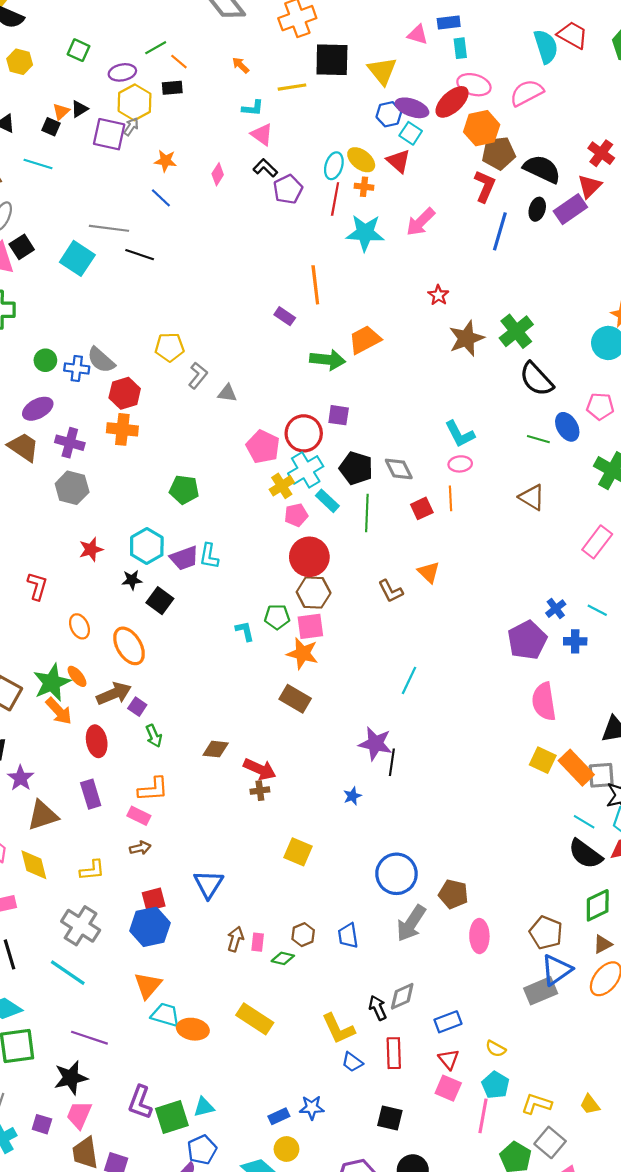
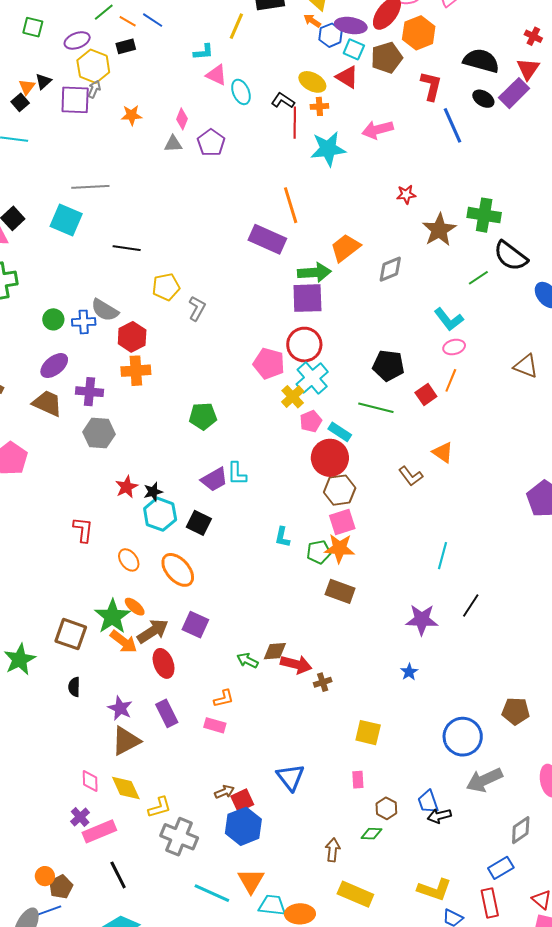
orange arrow: (241, 65) -> (312, 21), moved
yellow line: (292, 87) -> (236, 26), turned -48
black square: (51, 127) -> (20, 102), turned 36
brown pentagon: (499, 153) -> (387, 58), moved
red cross: (601, 153) -> (533, 36), size x0.7
cyan ellipse: (334, 166) -> (241, 92), moved, turned -30
black L-shape: (265, 168) -> (283, 100), moved
purple pentagon: (288, 189) -> (211, 143), moved
blue line: (161, 198) -> (153, 20), moved
black ellipse: (537, 209) -> (483, 99), turned -65
pink arrow: (421, 222) -> (378, 130), turned 40
blue line: (500, 231) -> (453, 125), turned -30
black line: (140, 255) -> (127, 248), moved
red star: (438, 295) -> (406, 194), turned -30
purple rectangle: (285, 316) -> (267, 239), size x1.8
green cross: (516, 331) -> (484, 215), turned -32
gray triangle: (227, 393) -> (173, 144), moved
purple square: (339, 415) -> (307, 298), moved, size x1.6
green line: (538, 439) -> (478, 278), moved, turned -40
black pentagon: (356, 468) -> (388, 366), moved
gray diamond: (399, 469) -> (390, 269), moved, turned -76
orange line: (451, 498) -> (451, 380), turned 35
cyan rectangle: (327, 501) -> (340, 432), moved
green line: (367, 513) -> (376, 408), turned -68
cyan hexagon: (147, 546) -> (160, 514), moved
black star: (132, 580) -> (153, 492), moved
green pentagon: (277, 617) -> (319, 552), moved
cyan L-shape: (245, 631) -> (282, 537), turned -145
brown arrow: (114, 694) -> (153, 631), moved
purple square: (137, 707) -> (195, 625), size x1.5
green arrow: (154, 736) -> (248, 660), moved, turned 150
black line: (392, 762) -> (471, 606), moved, turned 35
red arrow: (260, 769) -> (296, 664), moved
purple star: (21, 778) -> (120, 708), moved
orange L-shape: (153, 789) -> (224, 699), size x0.7
brown arrow: (140, 848) -> (224, 792), moved
yellow L-shape: (92, 870) -> (160, 807), moved
brown pentagon: (453, 894) -> (516, 711), moved
gray arrow: (411, 923) -> (484, 780), turned 42
brown arrow: (235, 939) -> (333, 850), moved
pink rectangle: (258, 942) -> (358, 780), moved
cyan line: (68, 973) -> (212, 893), moved
gray diamond: (402, 996) -> (521, 830), moved
black arrow: (378, 1008) -> (439, 816), moved, turned -70
blue rectangle: (448, 1022) -> (501, 868), moved
yellow L-shape: (338, 1029) -> (434, 890), turned -36

